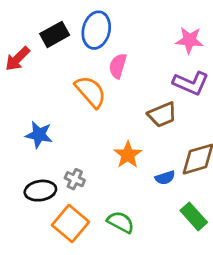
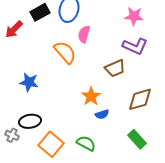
blue semicircle: (165, 178) -> (102, 114), moved
gray cross: (75, 179) -> (12, 135), moved

